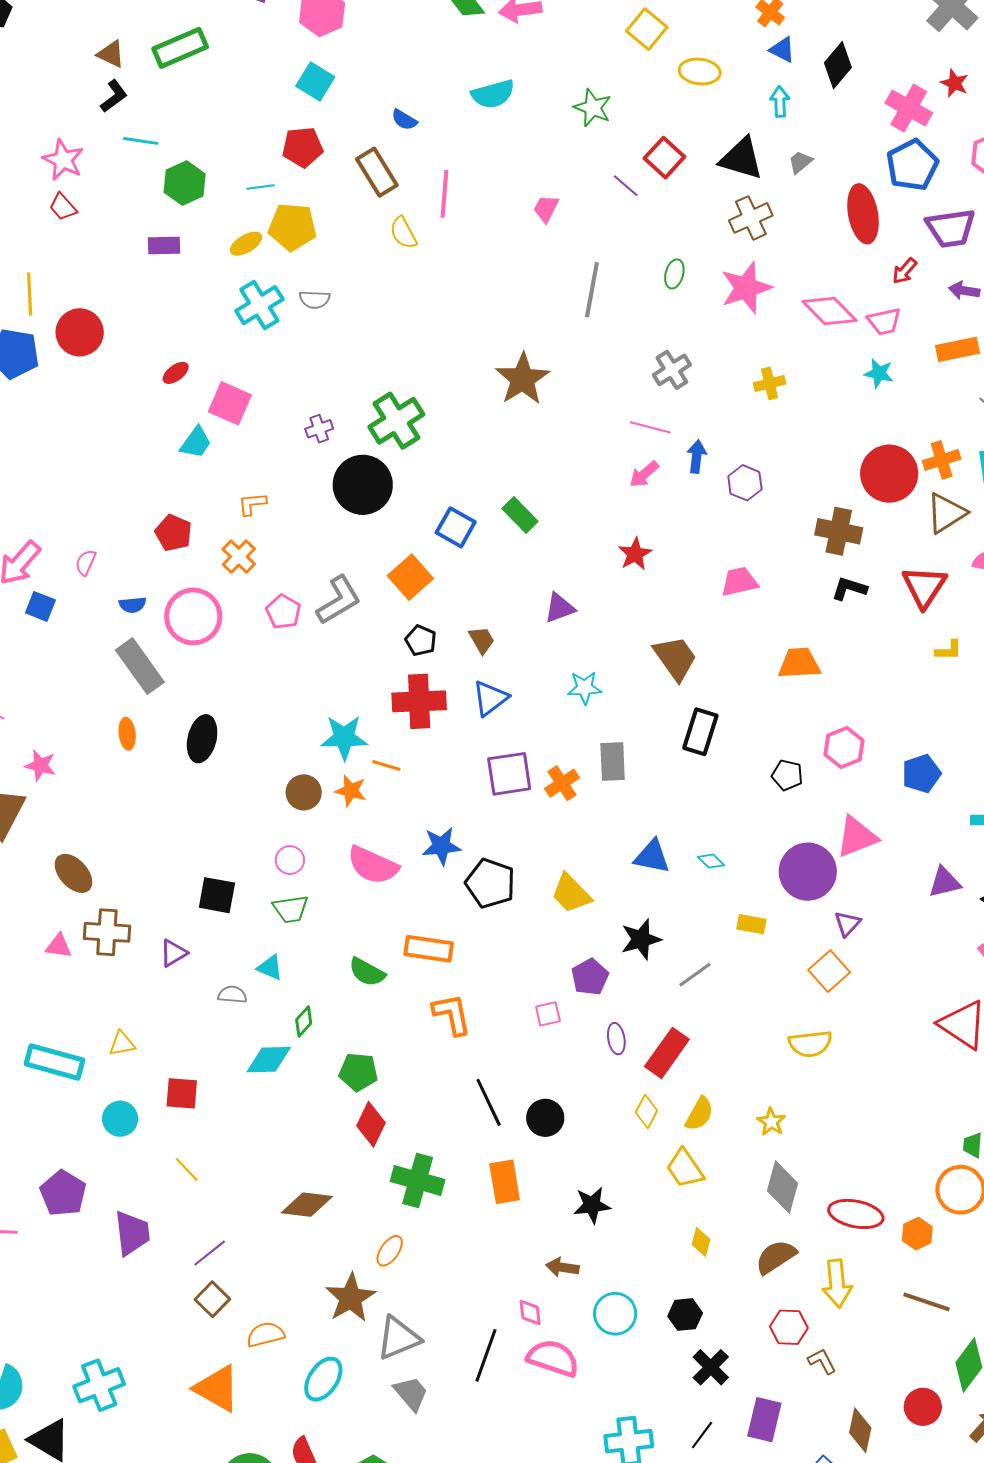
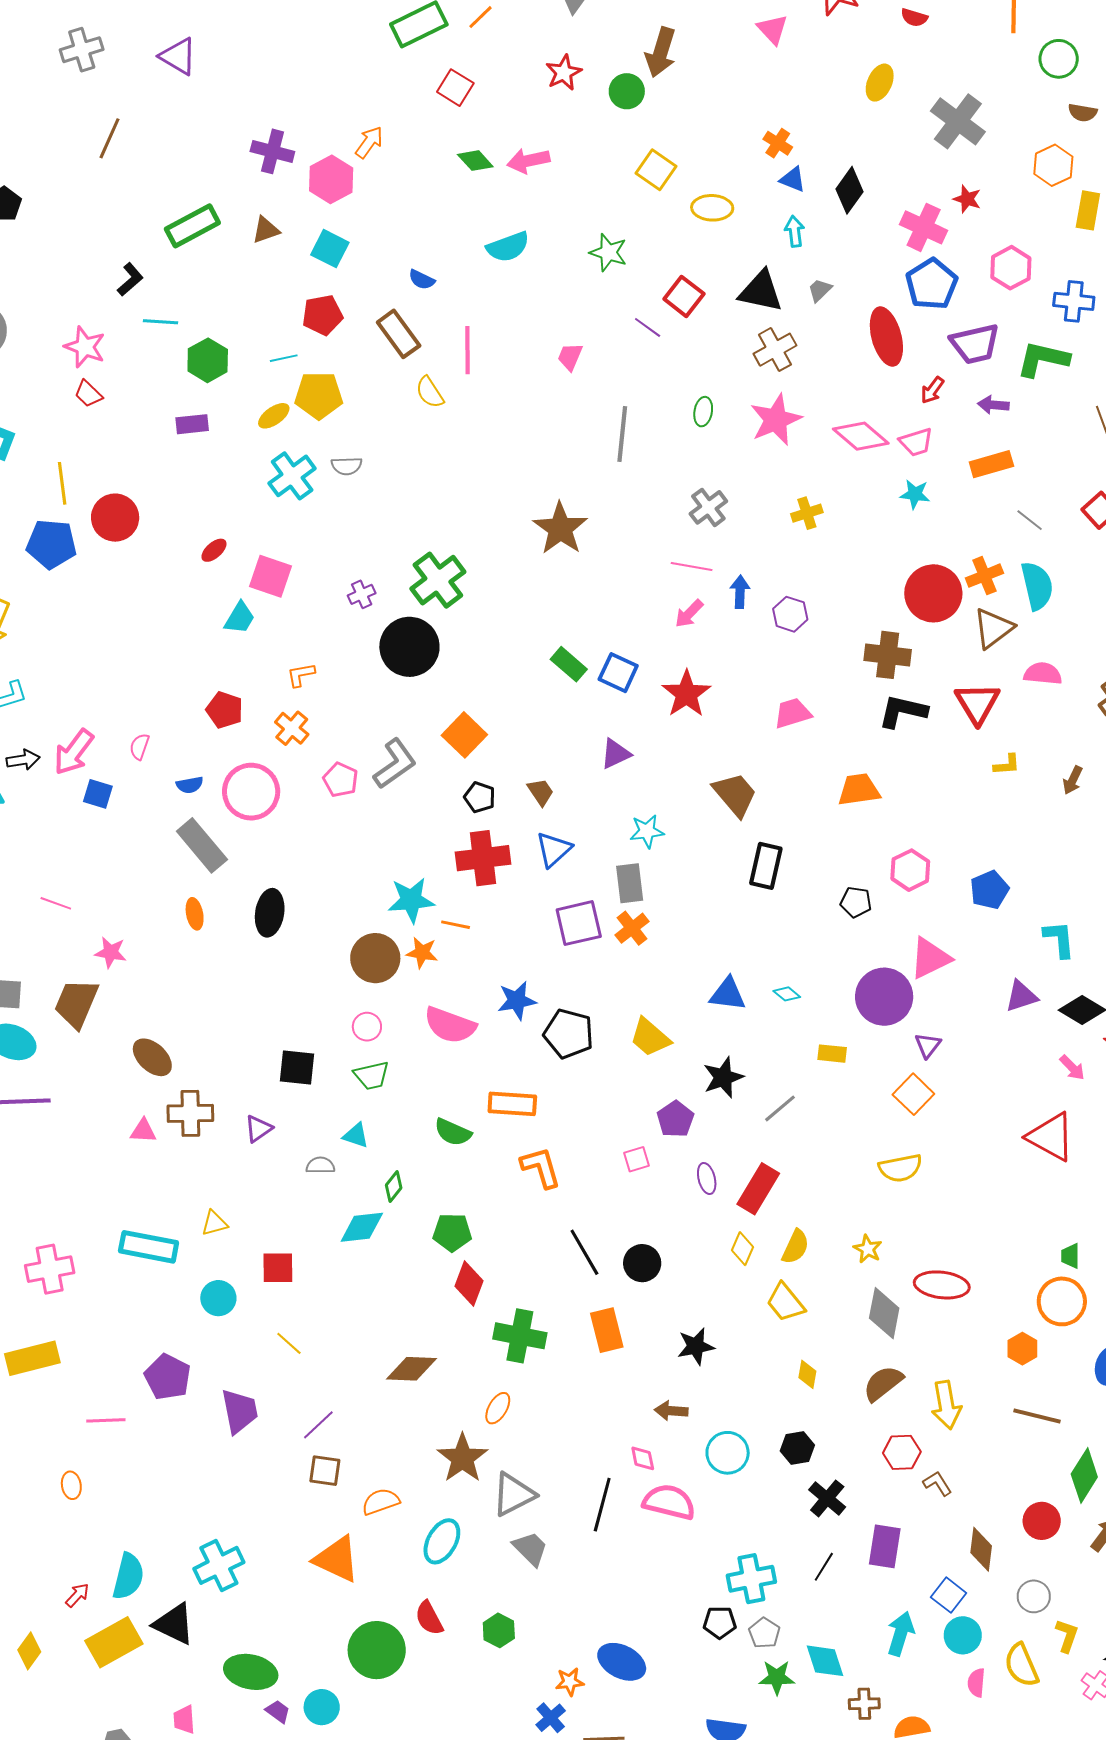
brown triangle: (111, 54) -> (266, 230), moved, turned -40
blue square: (456, 527) -> (618, 673), moved
red star: (635, 554) -> (686, 694), size x1.4
black L-shape: (849, 589) -> (903, 711), size x1.4
gray rectangle: (613, 761) -> (630, 883), moved
brown circle: (304, 792) -> (375, 958), size x1.4
red ellipse: (856, 1214) -> (942, 1285), moved
brown square: (212, 1299) -> (325, 1471), turned -32

